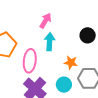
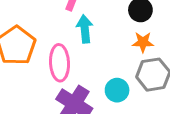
orange star: (71, 63) -> (143, 42), moved

